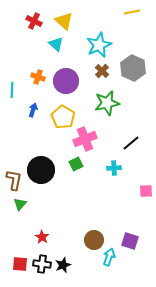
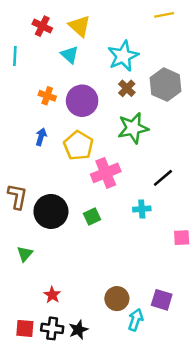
cyan line: (12, 90) -> (15, 56), moved
green square: (76, 164) -> (92, 216), moved
brown L-shape: (14, 180) -> (17, 197), moved

